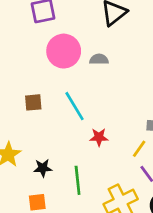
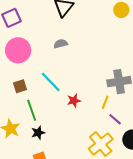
pink circle: (64, 51) -> (18, 50), moved
green line: (78, 180) -> (32, 110), moved

